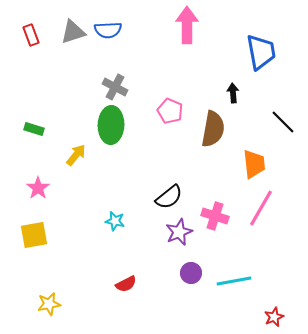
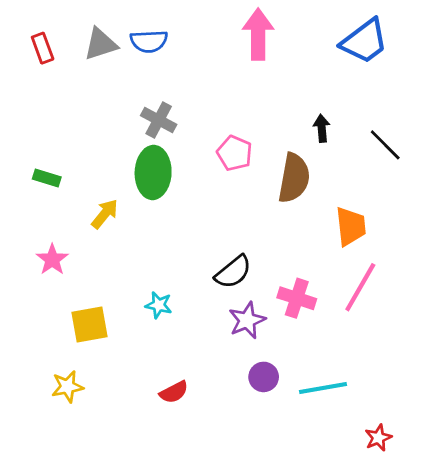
blue trapezoid: (261, 52) -> (364, 41), moved, turned 63
black line: (283, 122) -> (385, 145), moved
yellow square: (34, 235) -> (90, 324), moved
yellow star: (49, 304) -> (67, 387), moved

